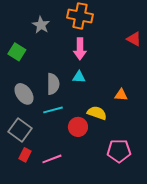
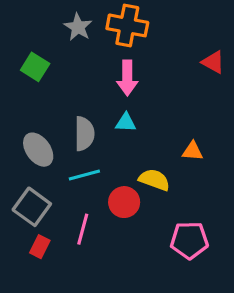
gray star: (41, 25) -> (78, 27), moved
green square: (17, 52) -> (35, 67), moved
pink line: (52, 159) -> (83, 229), moved, turned -54

